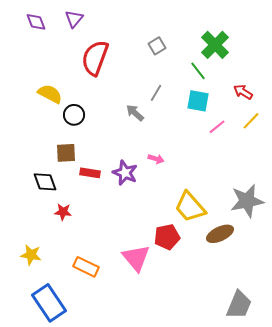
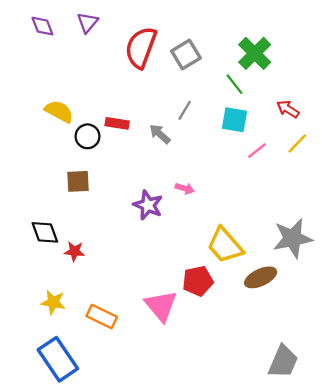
gray square: (157, 46) -> (186, 55), size x1.4
red semicircle: (95, 58) -> (141, 47), moved
red rectangle: (90, 173) -> (117, 123), moved
black diamond: (45, 182) -> (45, 232), moved
yellow star: (31, 255) -> (53, 302), moved

